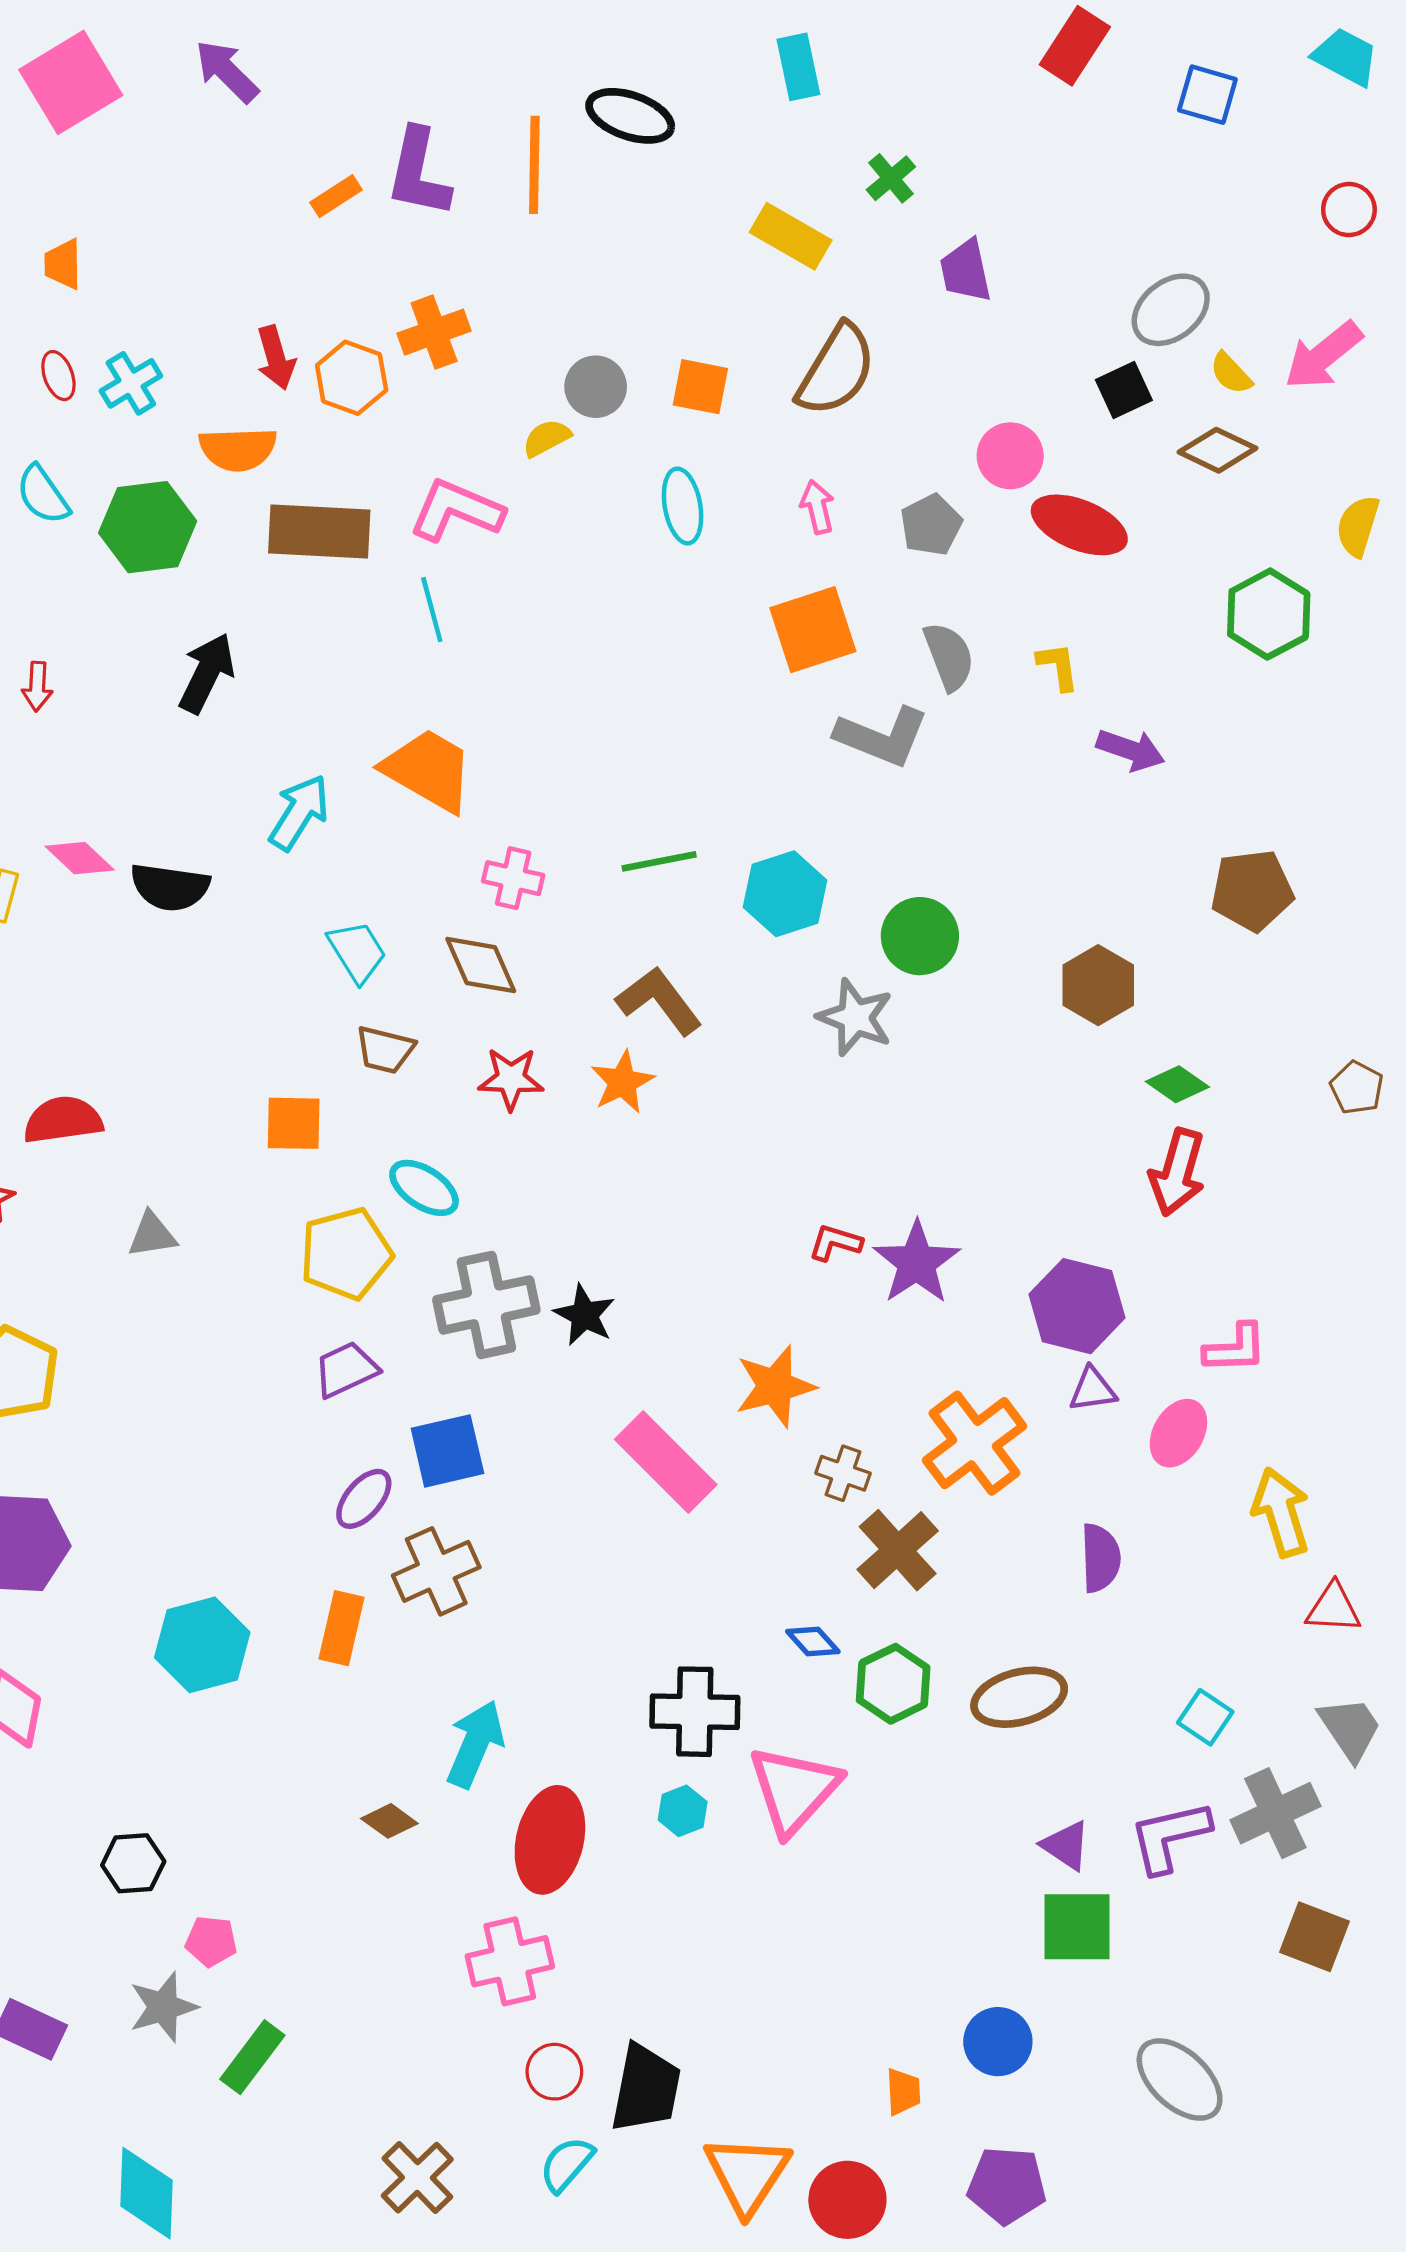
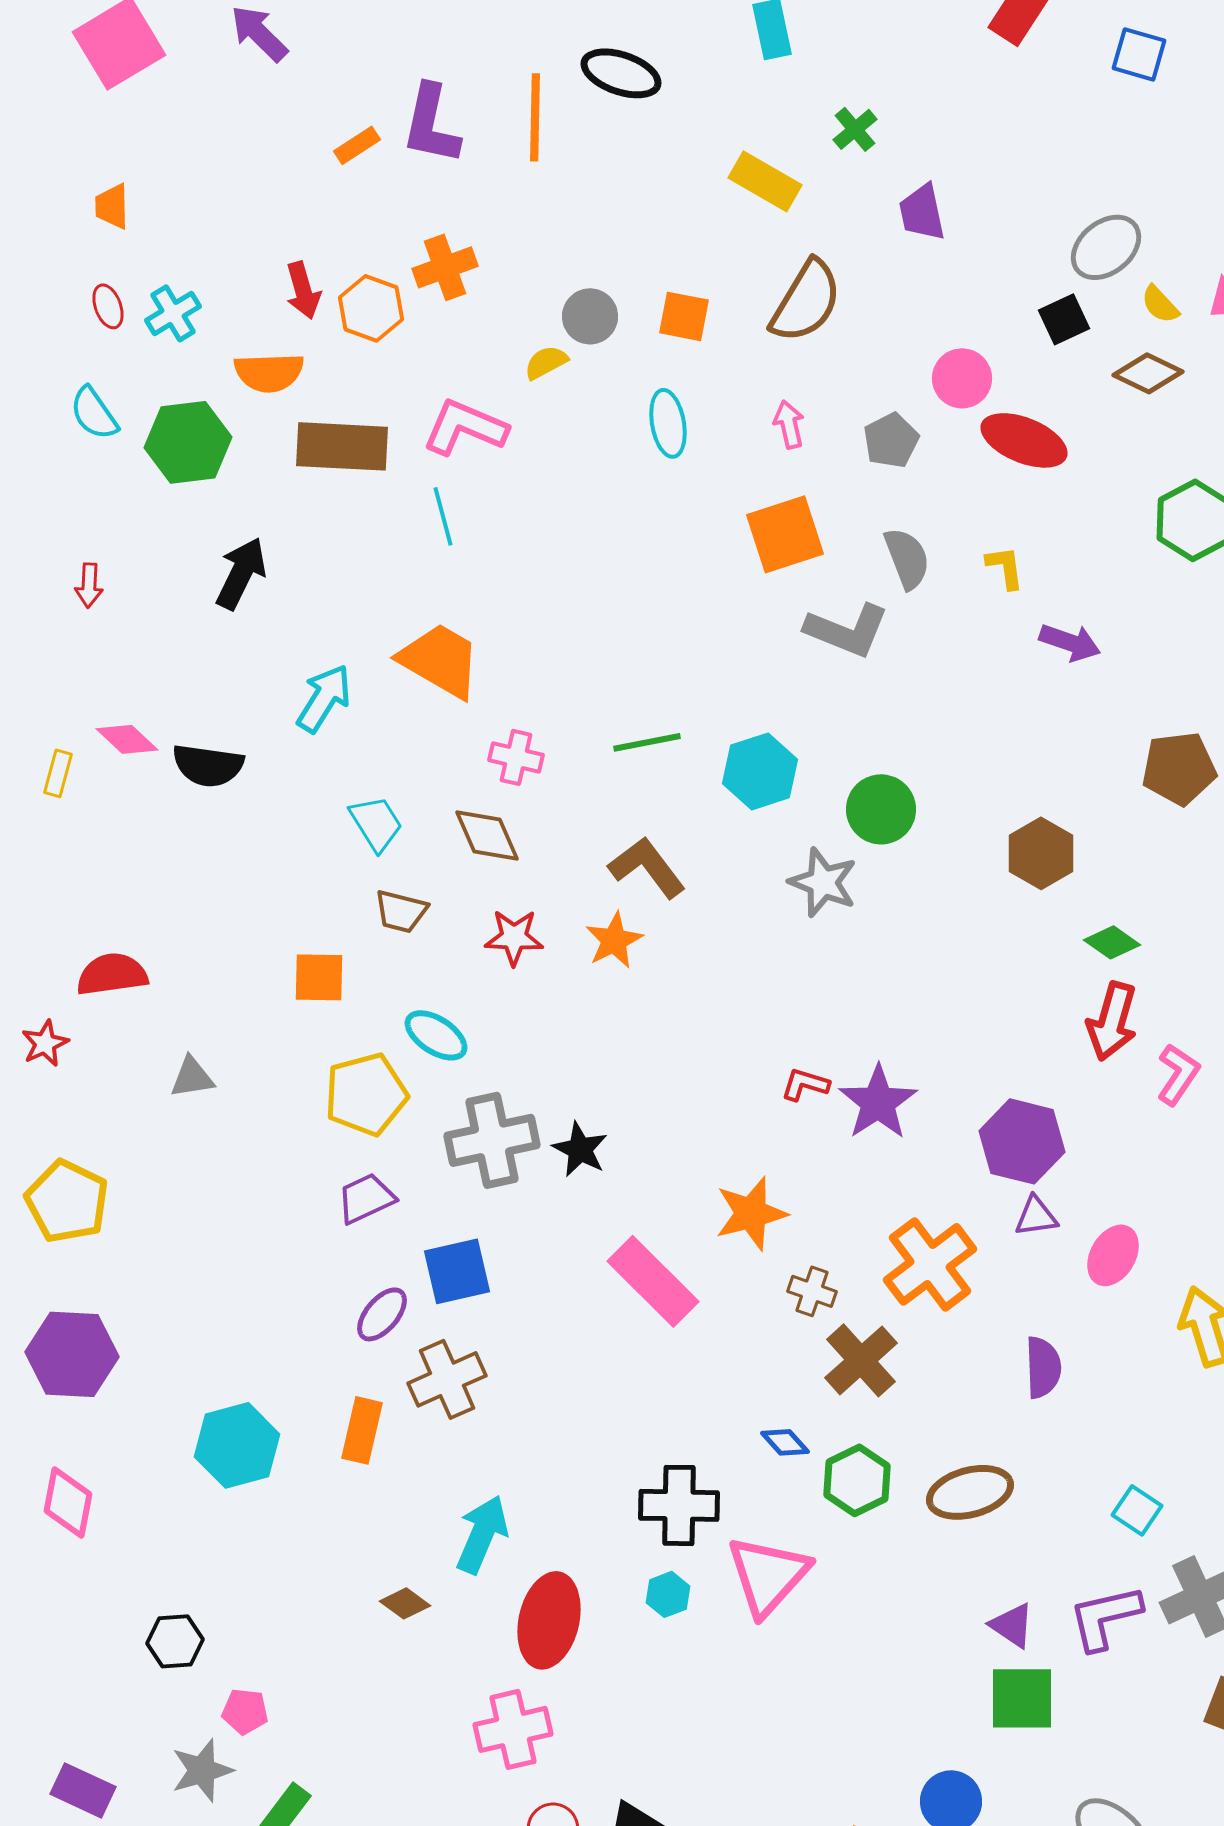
pink L-shape: (1235, 1348) -> (1178, 1074), moved, turned -54

